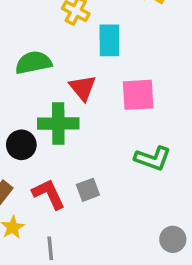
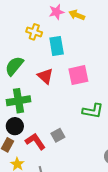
green semicircle: (33, 63) -> (14, 66), turned -30
green cross: (58, 123) -> (18, 101), moved
black circle: (21, 145) -> (15, 126), moved

